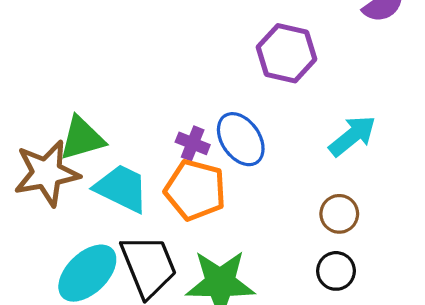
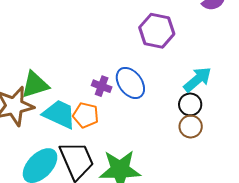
orange pentagon: (195, 190) -> (86, 115), moved, size x0.7
black circle: (336, 271) -> (190, 104), moved

